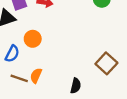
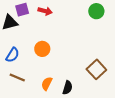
orange circle: (33, 39) -> (42, 49), moved
orange semicircle: (36, 76) -> (47, 84), moved

